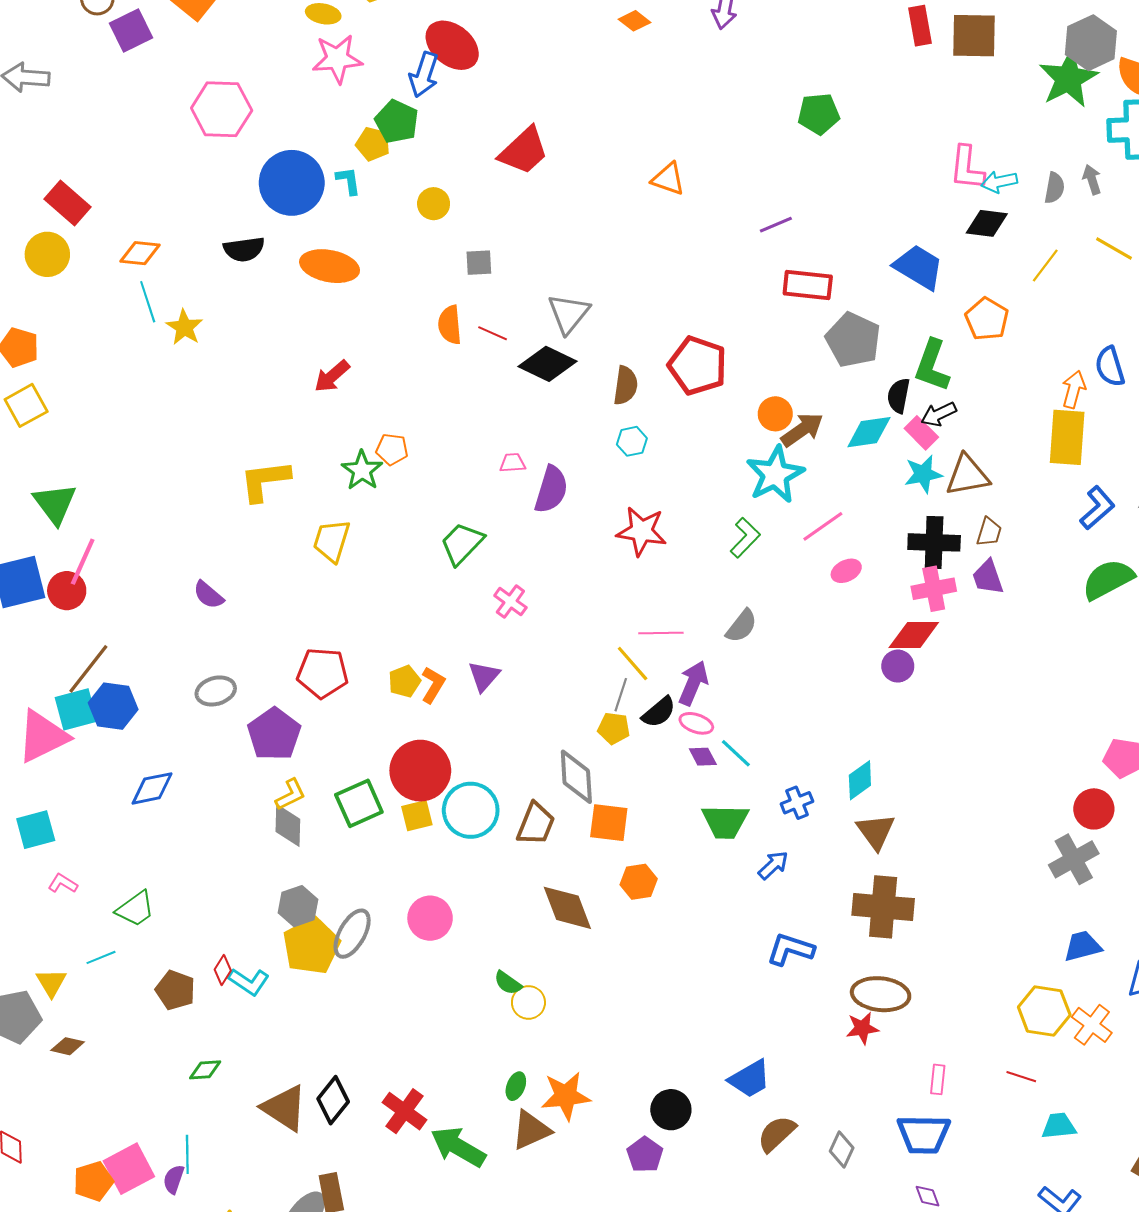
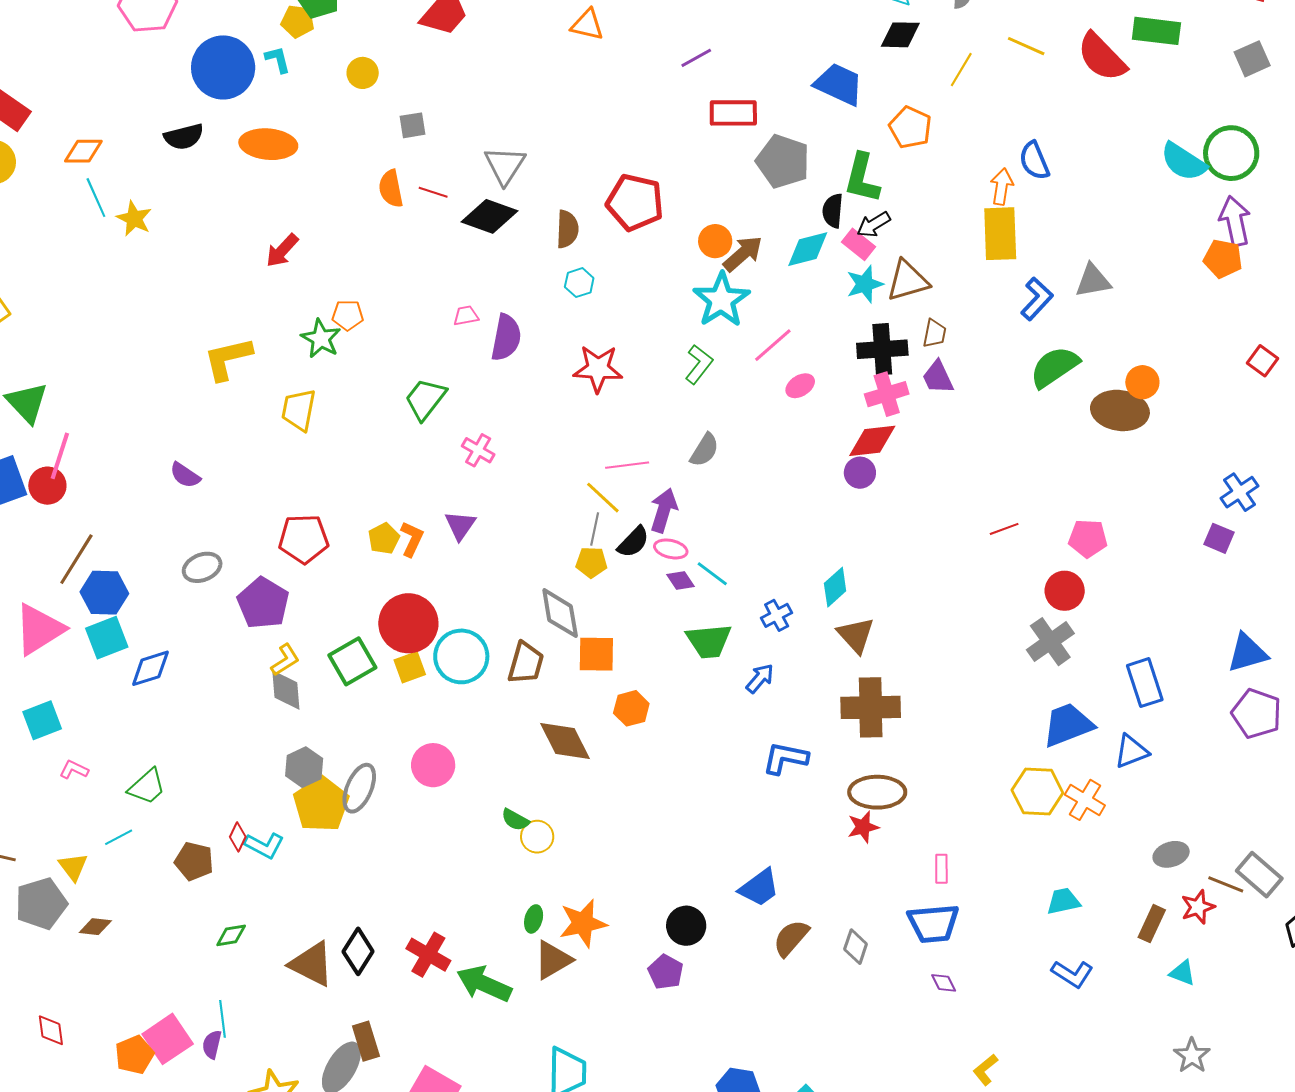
cyan square: (76, 709) -> (107, 638), moved
blue trapezoid: (1083, 946) -> (1068, 725), size x1.4
red line: (1021, 1077) -> (1004, 529), moved, turned -32

